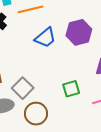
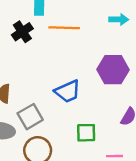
blue trapezoid: (45, 38) -> (68, 91), moved

